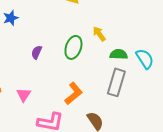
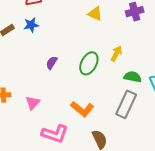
yellow arrow: (99, 34) -> (116, 54), turned 56
orange L-shape: (74, 93) -> (82, 109), turned 70

